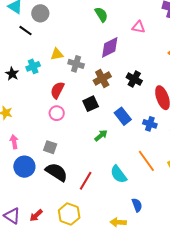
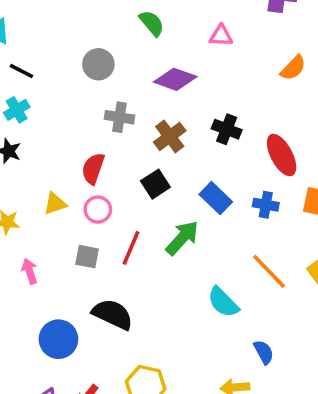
gray circle: (40, 13) -> (98, 64), moved
purple diamond: (110, 47) -> (175, 79), turned 55
yellow triangle: (57, 54) -> (55, 204), moved
cyan cross: (33, 66) -> (17, 110), moved
green arrow: (101, 136) -> (182, 238), size x1.5
gray square: (50, 147) -> (87, 257), moved
blue circle: (24, 167) -> (58, 339), moved
red line: (86, 181) -> (131, 248), moved

